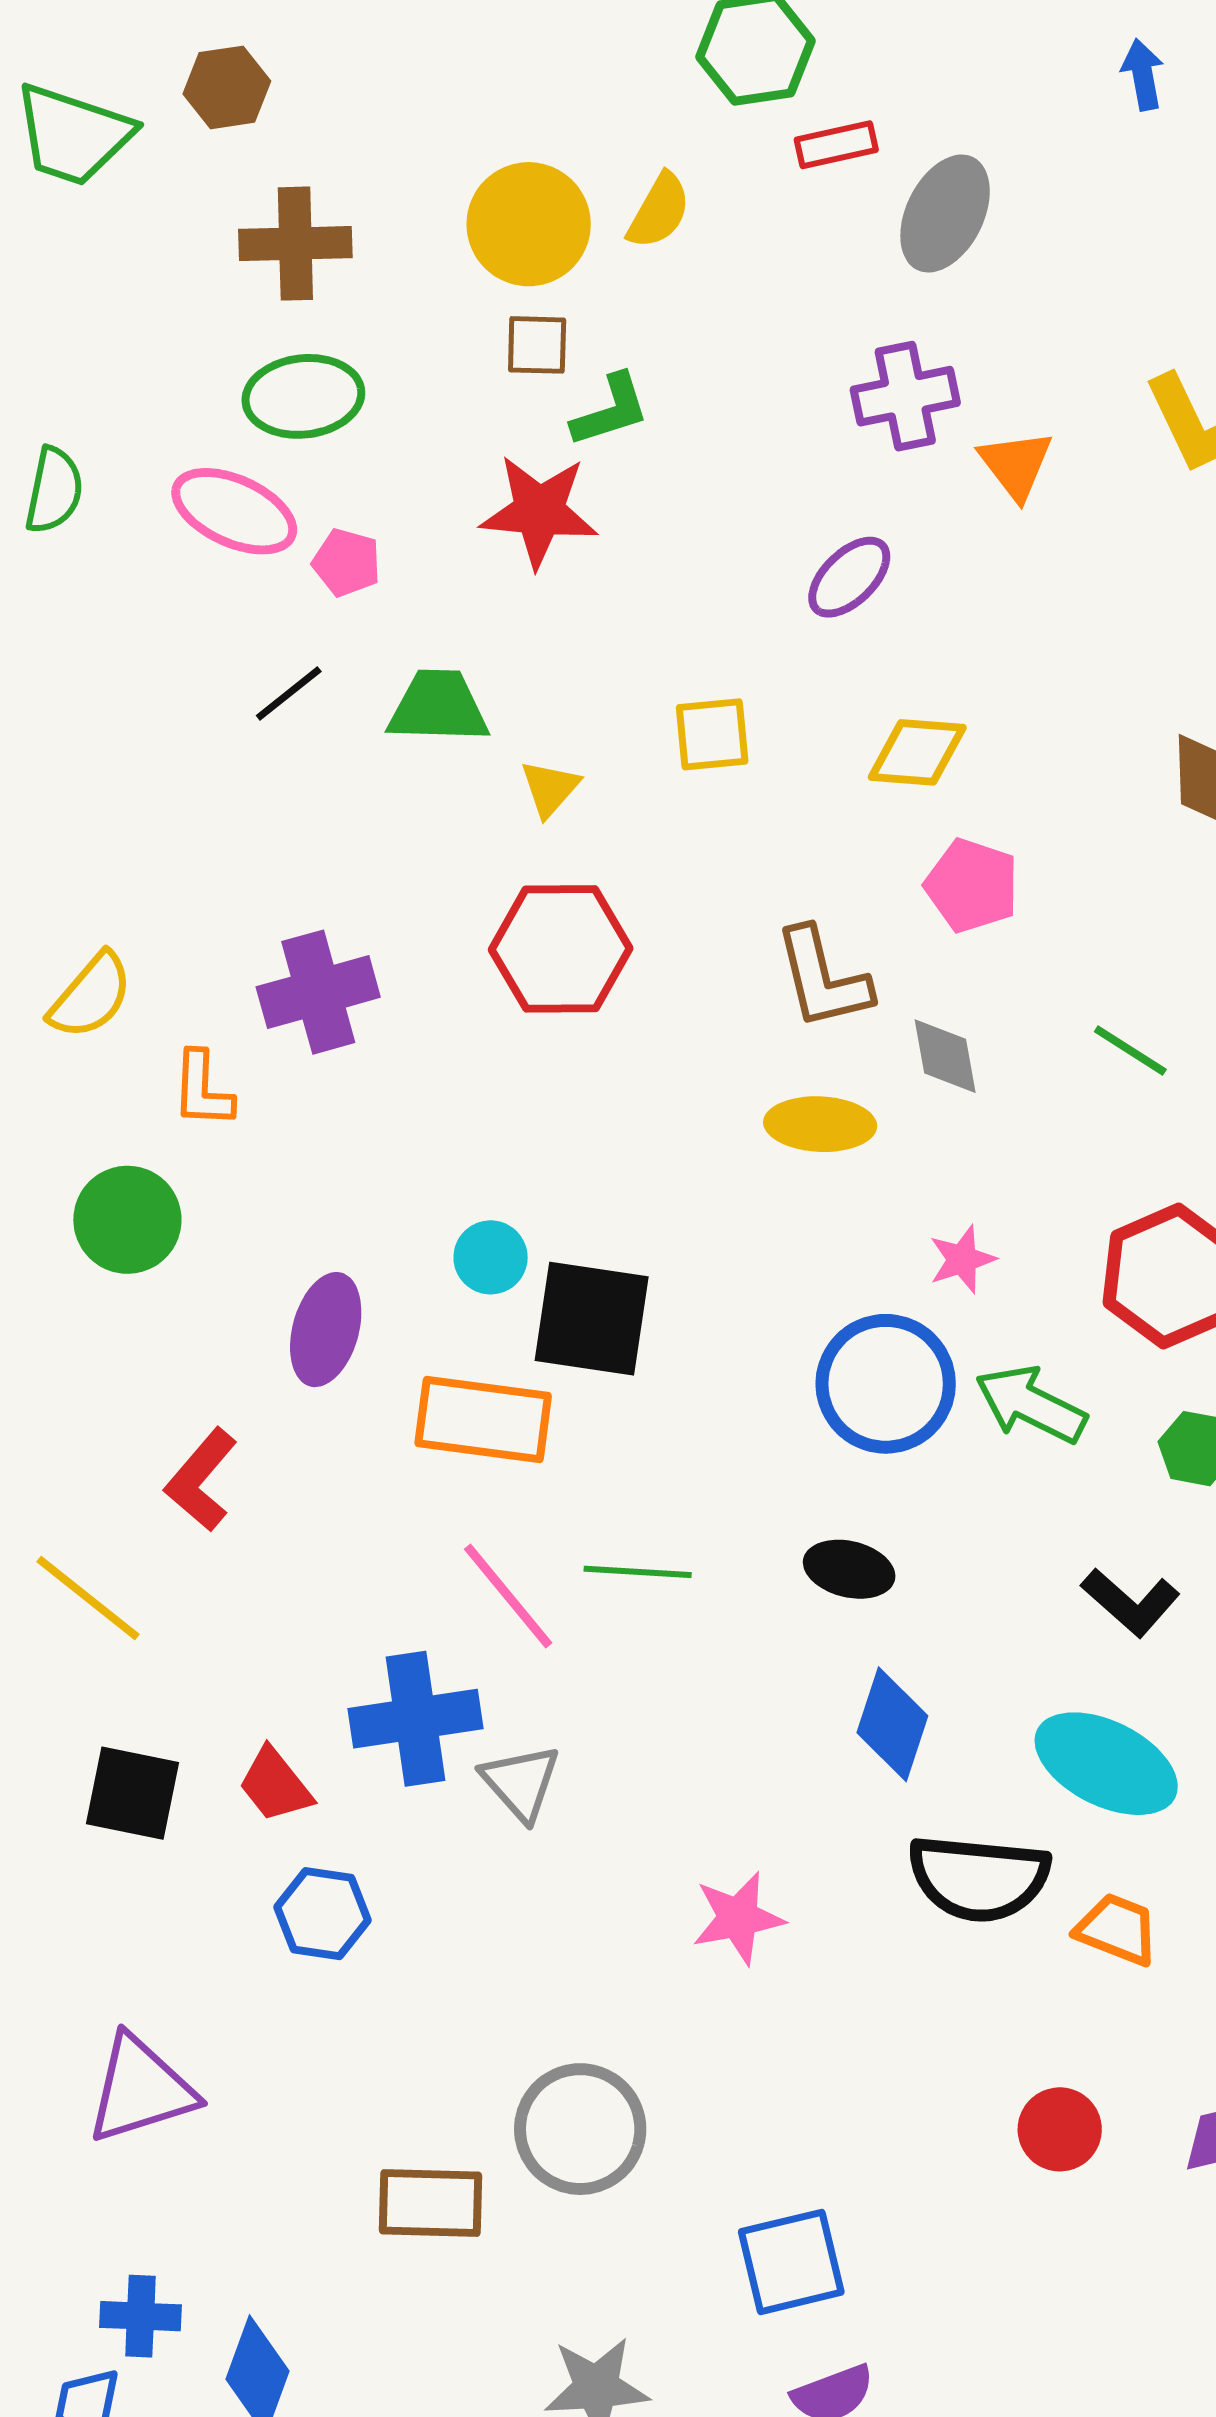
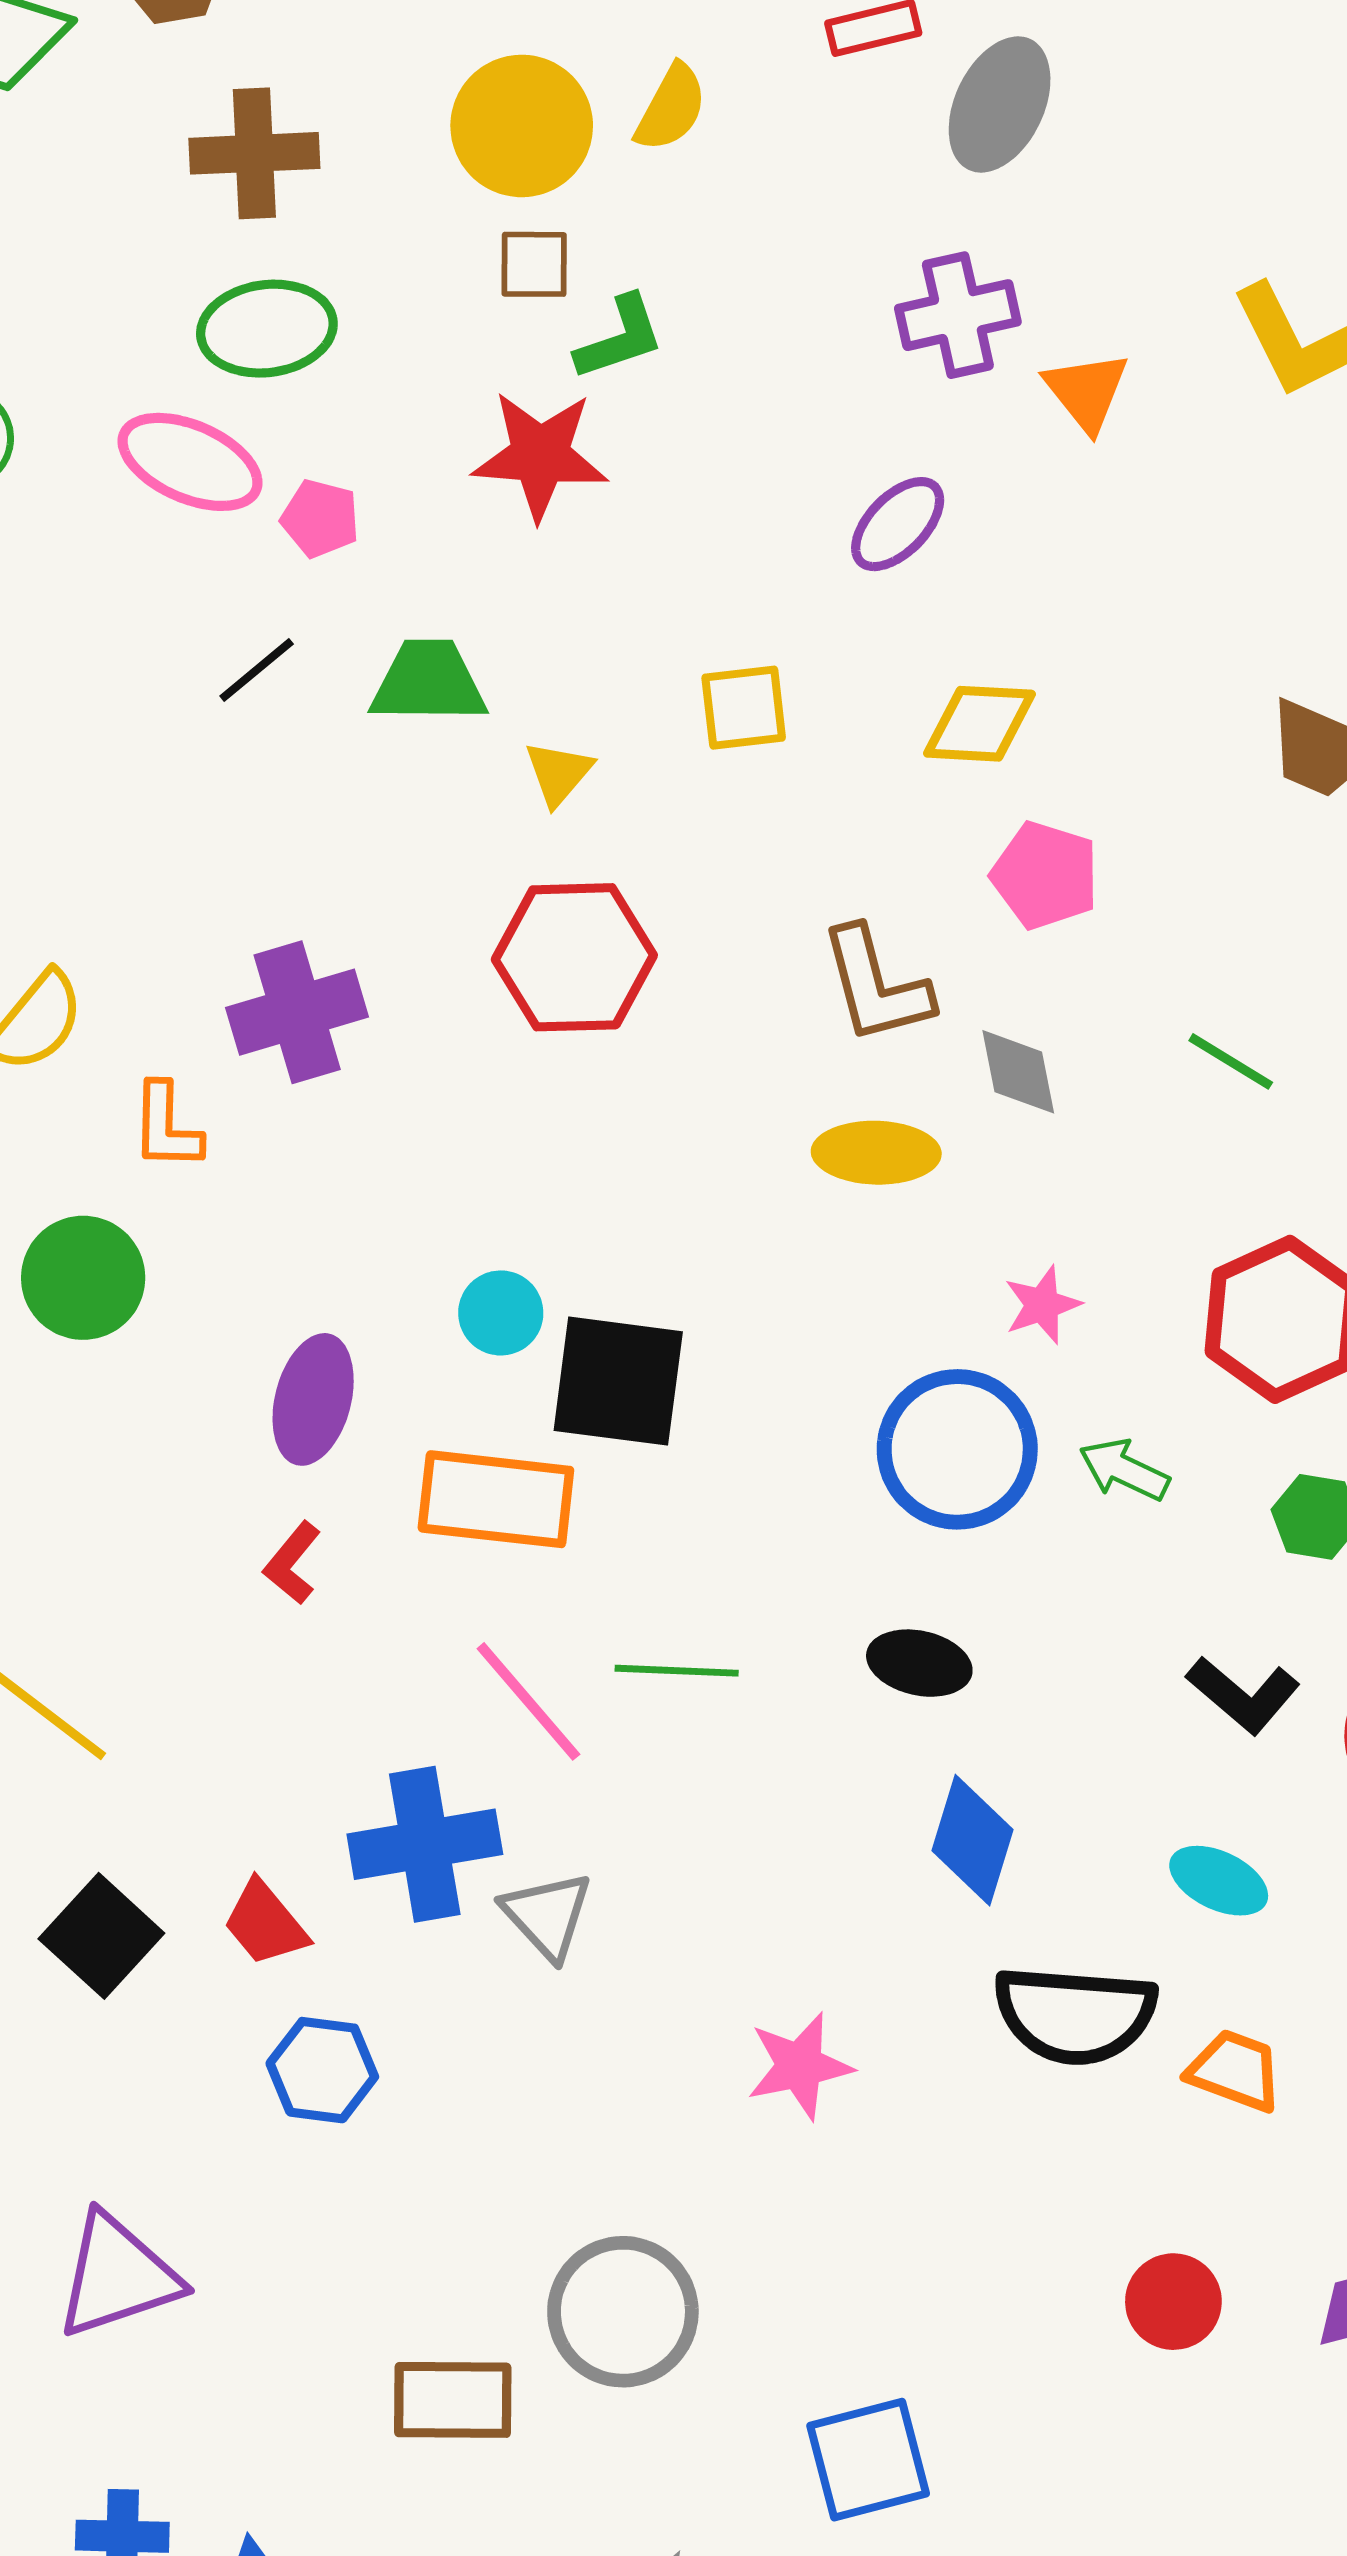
green arrow: (1031, 1404) -> (1124, 1470), size x0.7
red L-shape: (201, 1480) -> (292, 1563), moved, size x0.7
cyan ellipse: (1106, 1764) -> (1219, 1881), size x0.6
black square: (132, 1793) -> (101, 1936), turned 32

